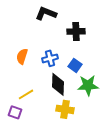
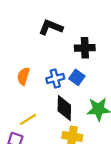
blue square: (75, 65) -> (77, 77), moved

